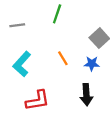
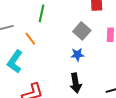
orange line: (63, 58) -> (30, 39), moved

